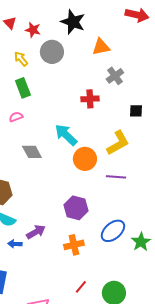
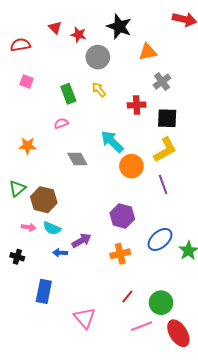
yellow arrow: (21, 59) -> (99, 90), moved
black square: (136, 111) -> (167, 118), moved, size x1.5
purple line: (116, 177) -> (163, 184), turned 66

